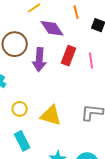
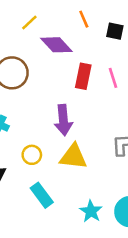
purple arrow: (39, 60) -> (63, 120), moved

